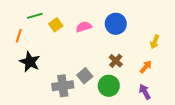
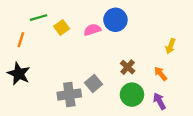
blue circle: (116, 24) -> (115, 20), moved
black star: (30, 62) -> (19, 74), moved
orange arrow: (146, 67) -> (161, 74), turned -80
green circle: (109, 86) -> (132, 95), moved

